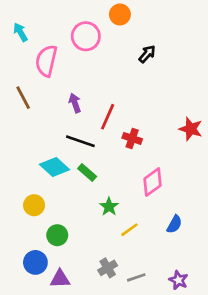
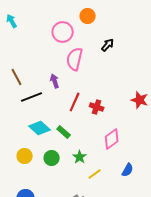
cyan arrow: (20, 32) -> (12, 21), moved
pink semicircle: (46, 61) -> (75, 59), moved
red line: (108, 117) -> (75, 102), moved
black line: (80, 141) -> (32, 97), moved, turned -40
green circle: (57, 235) -> (52, 158), moved

